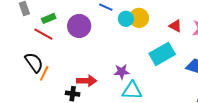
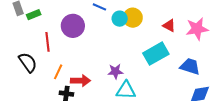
green rectangle: (49, 18) -> (34, 15), moved
red line: (43, 34) -> (47, 42), moved, turned 54
orange line: (44, 73) -> (58, 72), moved

